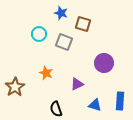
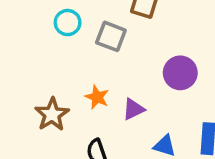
orange star: (46, 73) -> (97, 97), moved
brown star: (15, 87) -> (52, 114), moved

